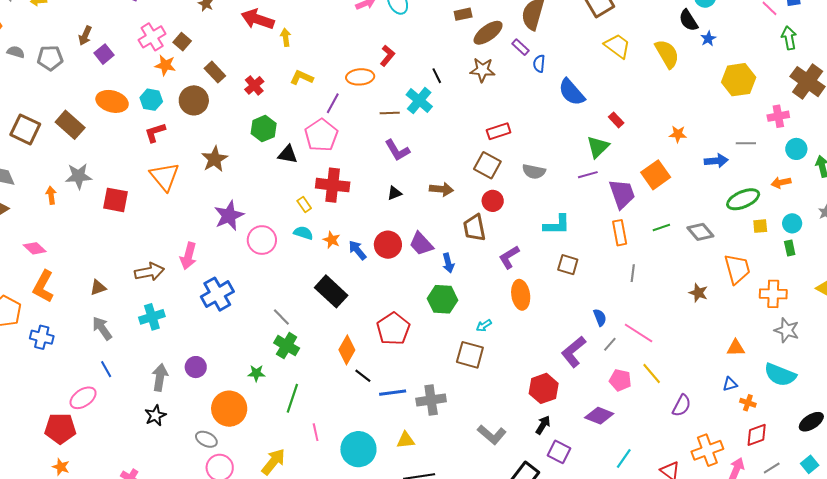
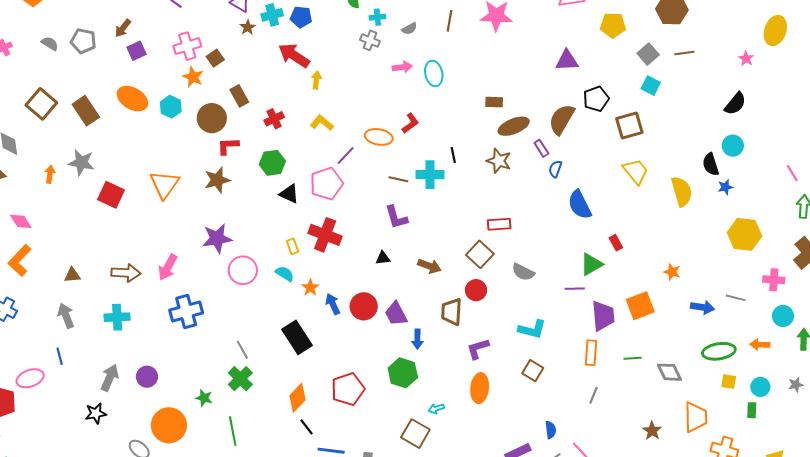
gray semicircle: (16, 52) -> (50, 43), moved
cyan cross: (419, 101) -> (430, 175), turned 36
red L-shape: (155, 132) -> (228, 146), moved
green line: (292, 398) -> (233, 431), turned -44

